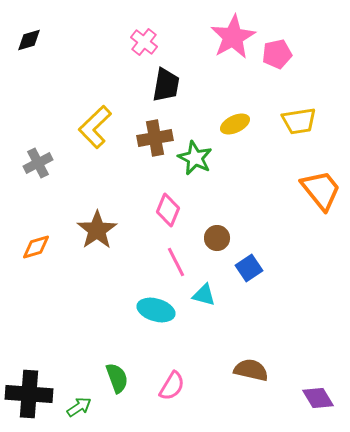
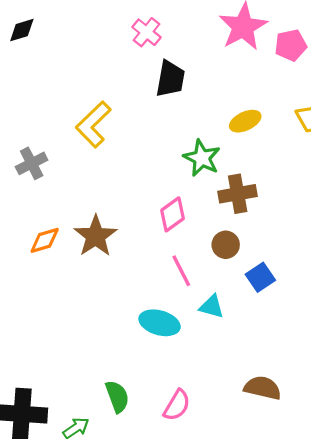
brown cross: (155, 138) -> (238, 194), moved
pink diamond: (168, 210) -> (173, 214), turned 32
orange diamond: (36, 247) -> (45, 240), moved

